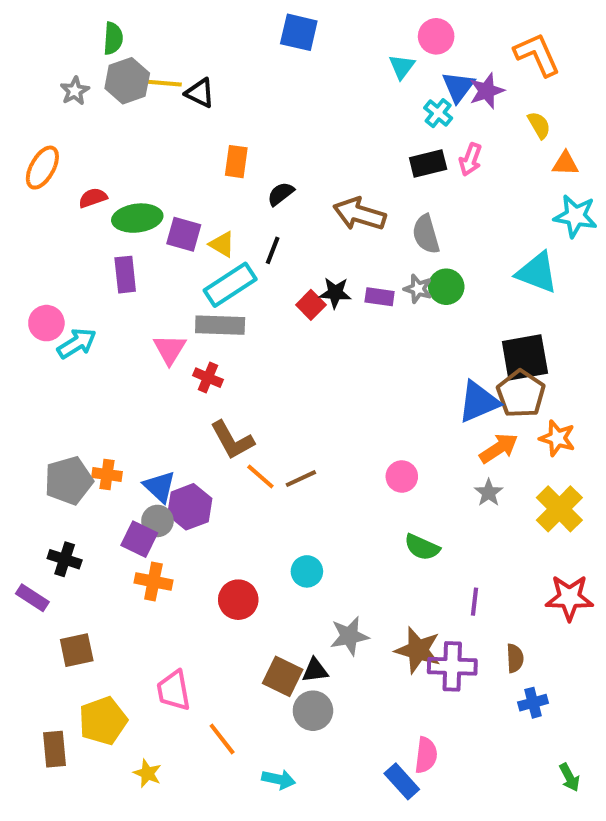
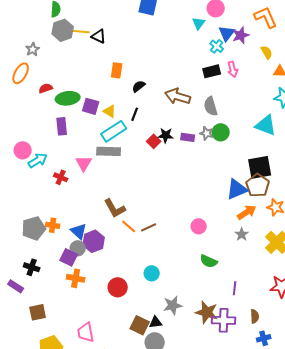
gray star: (75, 91) -> (33, 49), moved
pink arrow: (470, 160) -> (233, 69), turned -35
red cross: (208, 378) -> (61, 177), moved

